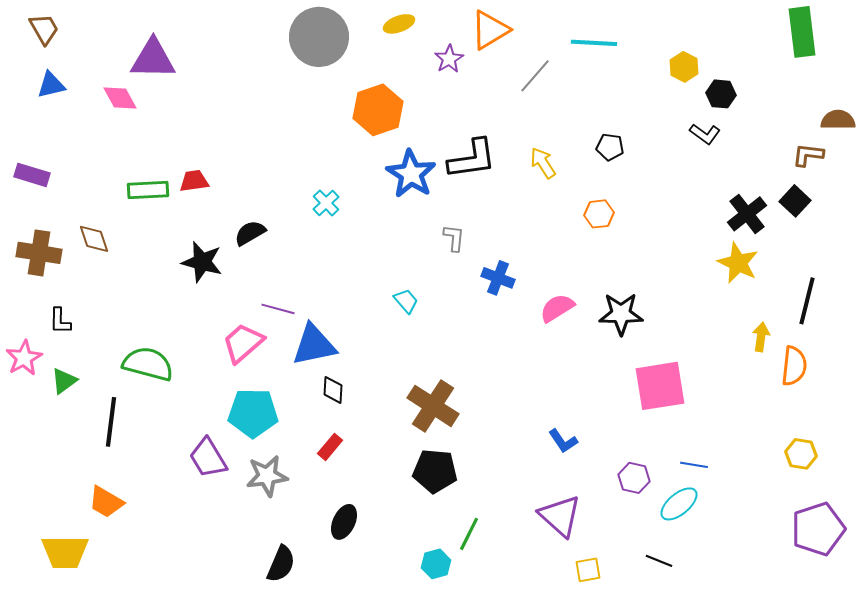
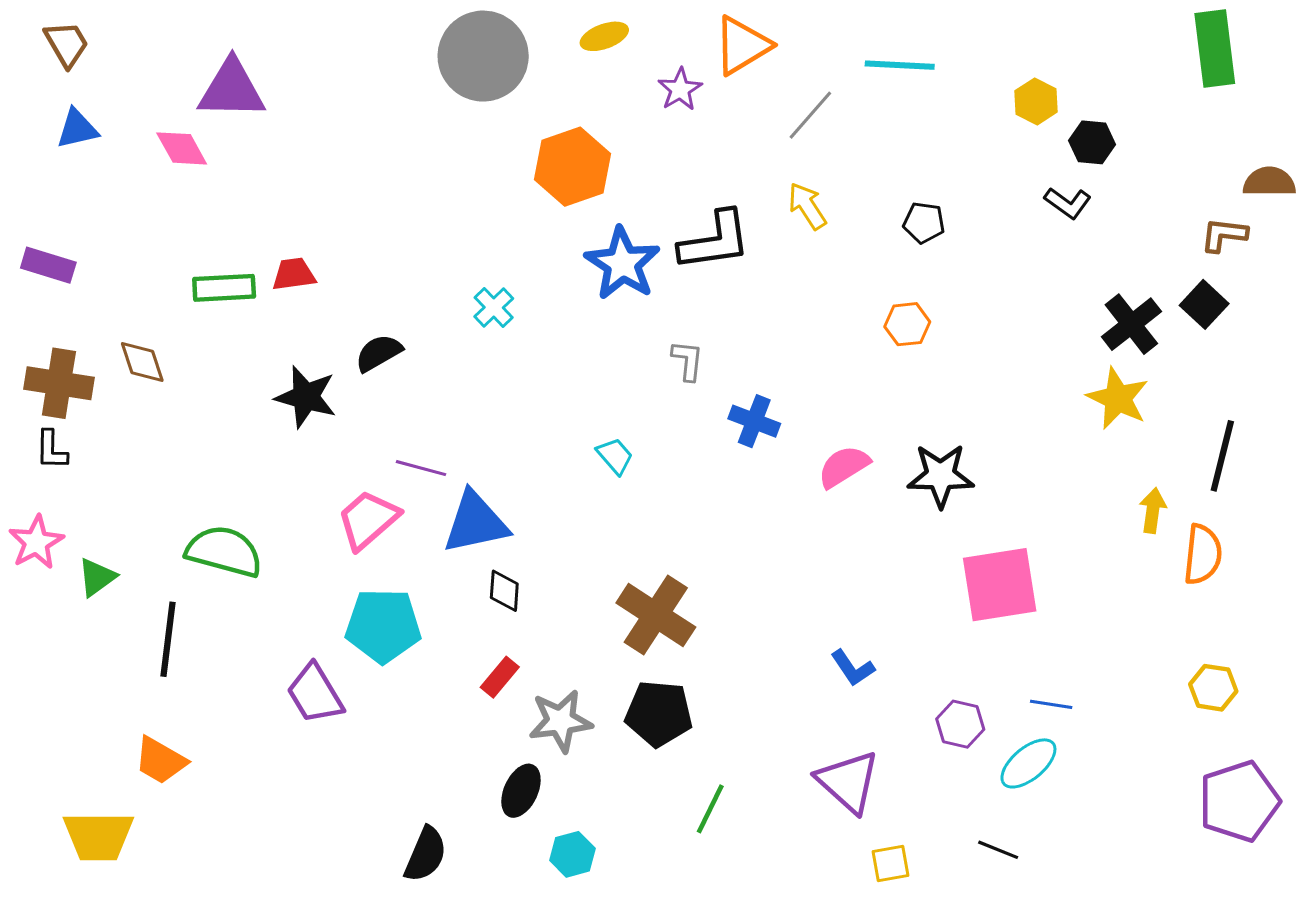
yellow arrow: (543, 163) -> (807, 206), moved
black L-shape: (60, 321) -> (51, 450), moved
gray star: (267, 476) -> (560, 721), moved
cyan hexagon: (436, 564) -> (572, 854), moved

